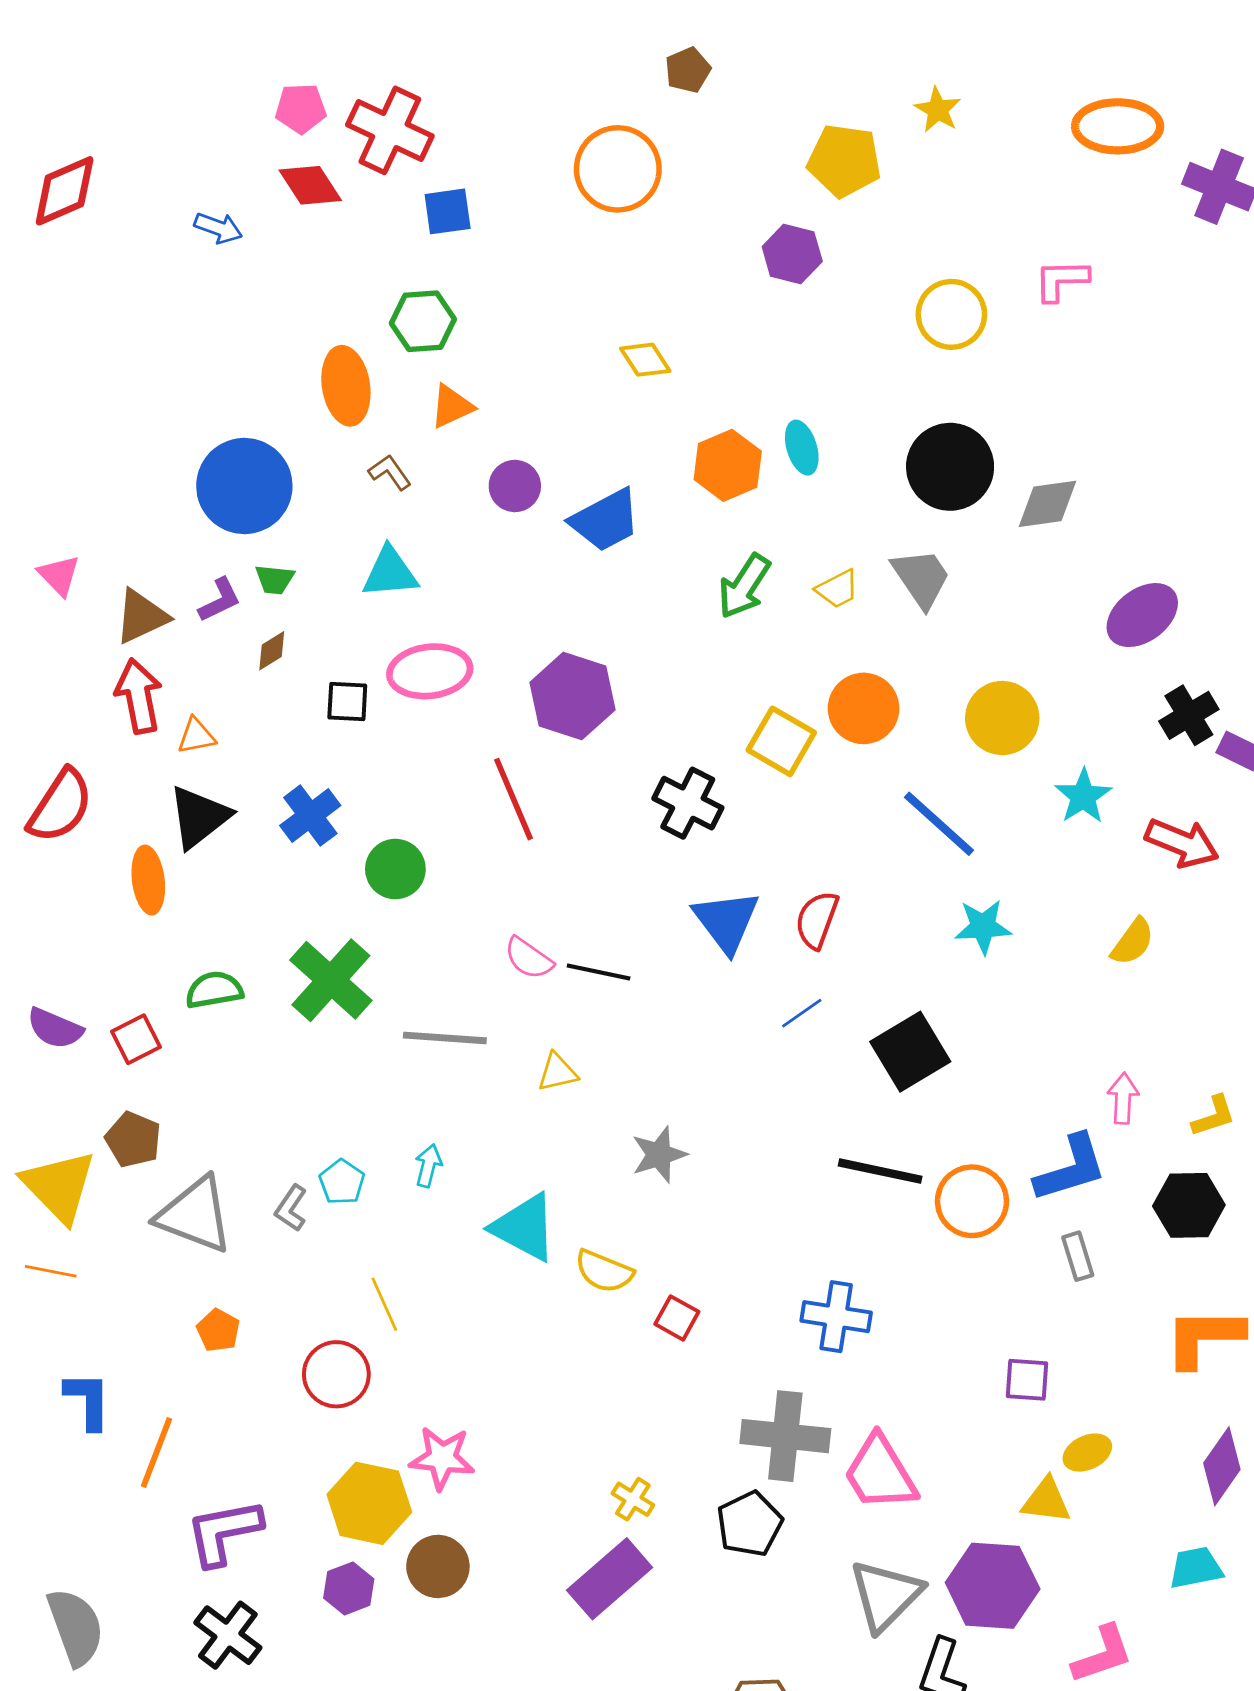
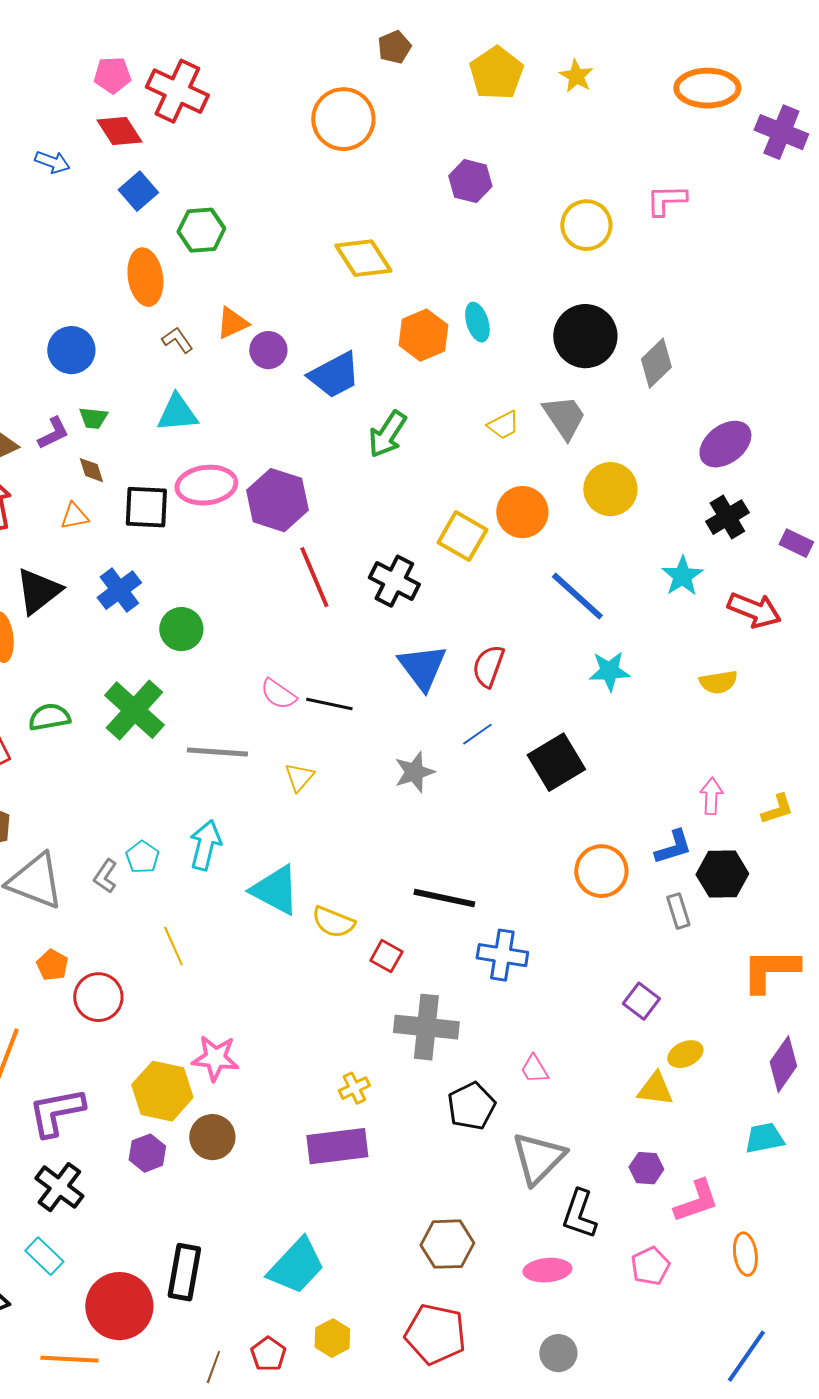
yellow pentagon: (844, 161) -> (496, 73), moved, turned 30
blue square: (448, 211) -> (138, 191), moved, turned -33
yellow diamond: (645, 360) -> (363, 258), size x1.5
orange triangle: (452, 406) -> (232, 323), moved
blue circle: (244, 486) -> (71, 350), size x0.7
gray diamond: (1048, 504) -> (656, 363), turned -36
green arrow: (744, 586) -> (387, 434), moved
brown diamond: (272, 651) -> (91, 470), turned -76
purple hexagon: (572, 696) -> (277, 500), moved
black square: (347, 702) -> (146, 507), size x1.4
black cross: (1189, 715) -> (727, 517), moved
yellow circle: (1002, 718) -> (610, 489), moved
orange triangle: (196, 736) -> (74, 516), moved
red line: (513, 799) -> (314, 577), moved
yellow semicircle: (1133, 942) -> (718, 682), turned 45
yellow triangle: (557, 1072) -> (299, 777), turned -36
gray star: (659, 1155) -> (414, 772), moved
cyan arrow: (428, 1166) -> (205, 845), size x1.6
blue L-shape: (1071, 1168) -> (673, 847), size x0.7
black line: (880, 1171) -> (444, 898), moved
black hexagon: (1189, 1205) -> (722, 874), moved
red circle: (336, 1374) -> (98, 997), moved
purple square: (1027, 1380) -> (641, 1001), turned 33
gray cross: (785, 1436) -> (426, 1027), moved
pink trapezoid: (880, 1473) -> (534, 1069), size x0.5
yellow cross: (633, 1499) -> (354, 1088), turned 32
black pentagon: (750, 1524) -> (471, 1106), moved
purple rectangle: (610, 1579) -> (337, 1146), turned 34
purple hexagon: (993, 1586) -> (646, 1168), moved, size x0.5

